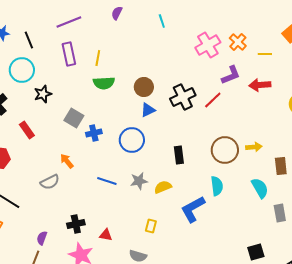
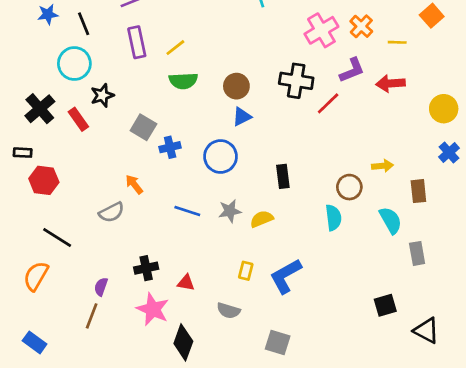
yellow line: (98, 58) -> (175, 48), turned 42
black cross: (183, 97) -> (296, 81), moved, turned 35
red rectangle: (27, 130) -> (78, 119), moved
brown circle: (225, 150) -> (349, 187), moved, size x0.7
blue L-shape: (193, 209) -> (286, 276), moved

